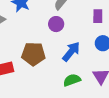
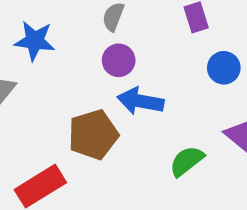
blue arrow: (71, 52) -> (140, 101), moved, turned -100

